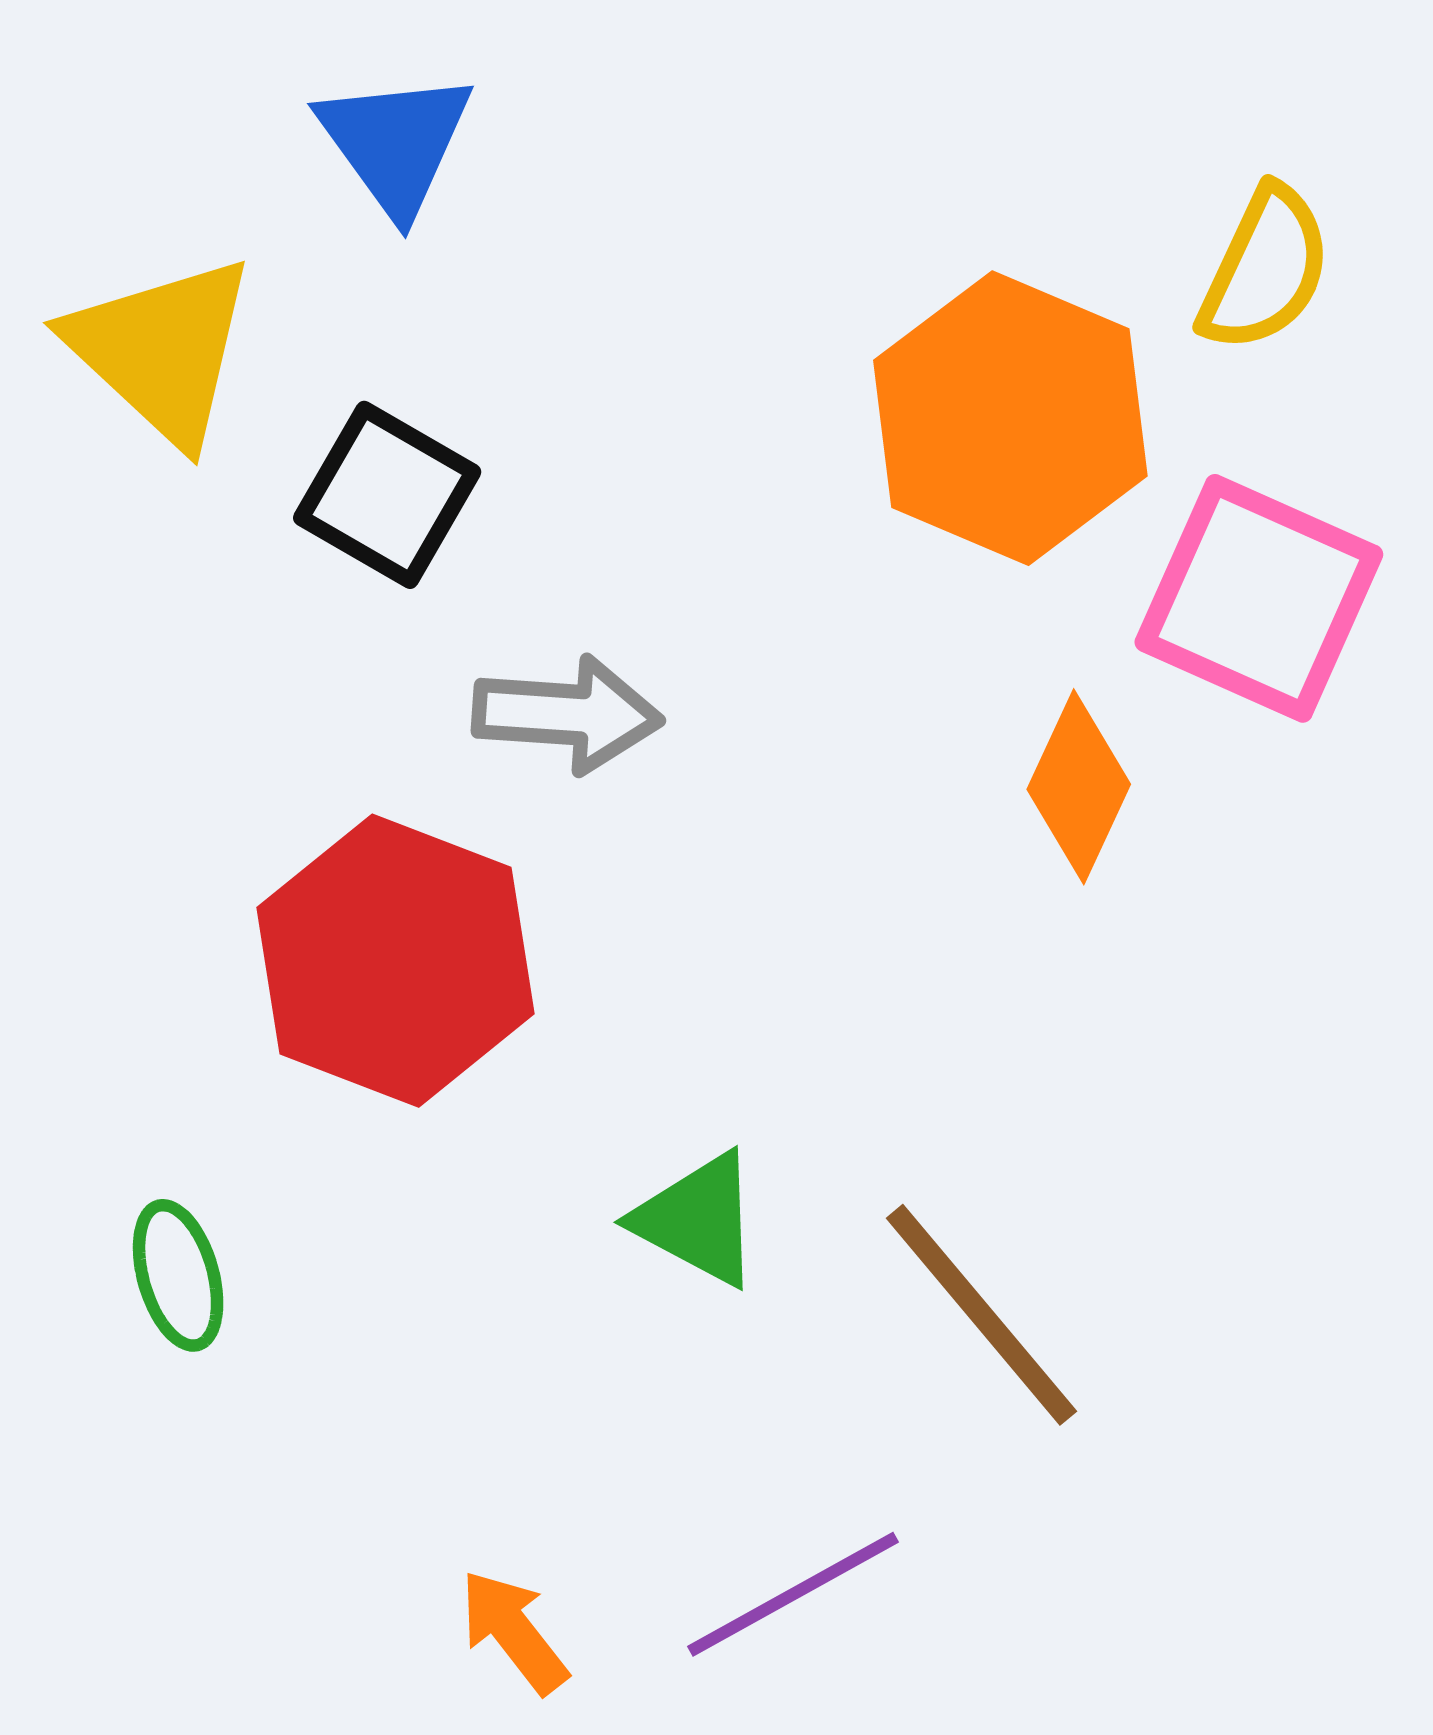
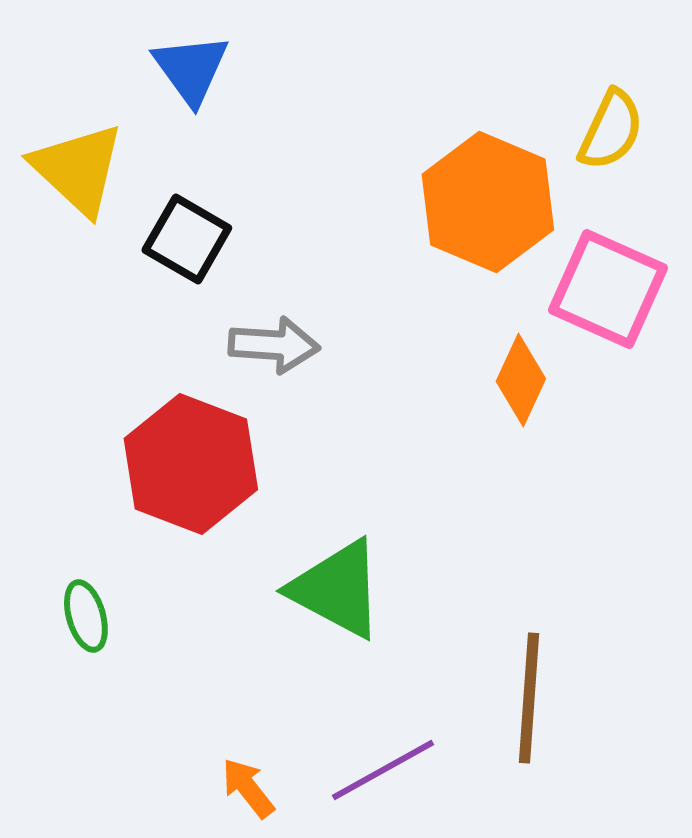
green triangle: (698, 1219) -> (337, 589), size x1.5
brown line: (981, 1315) -> (529, 698), moved, turned 44

